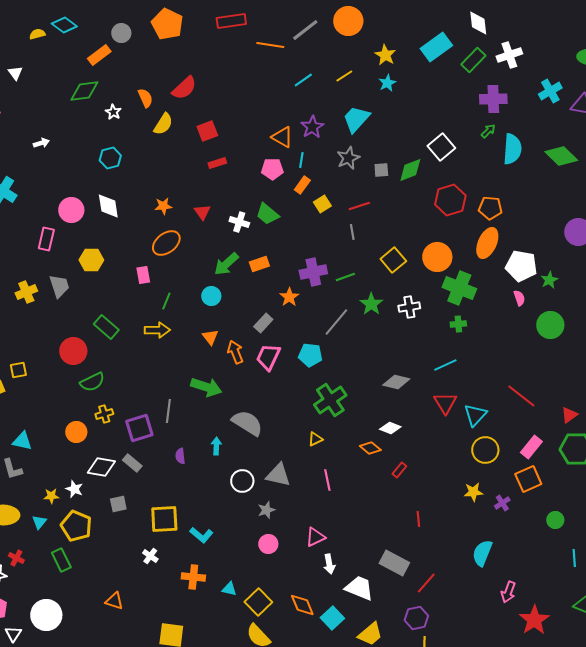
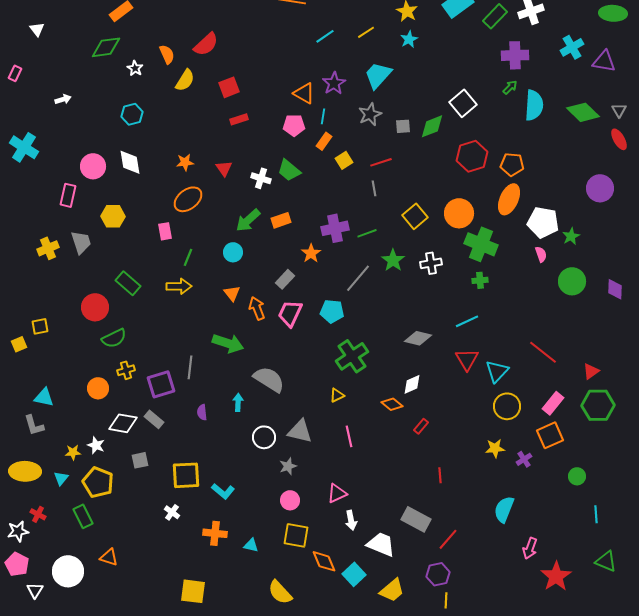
white diamond: (390, 428) -> (412, 384), turned -45
orange triangle: (114, 601) -> (109, 557), moved
yellow square: (258, 602) -> (296, 535), moved, turned -36

